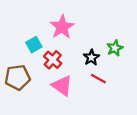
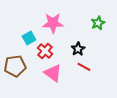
pink star: (62, 27) -> (53, 23), turned 30
green star: (115, 48) -> (98, 23), moved

